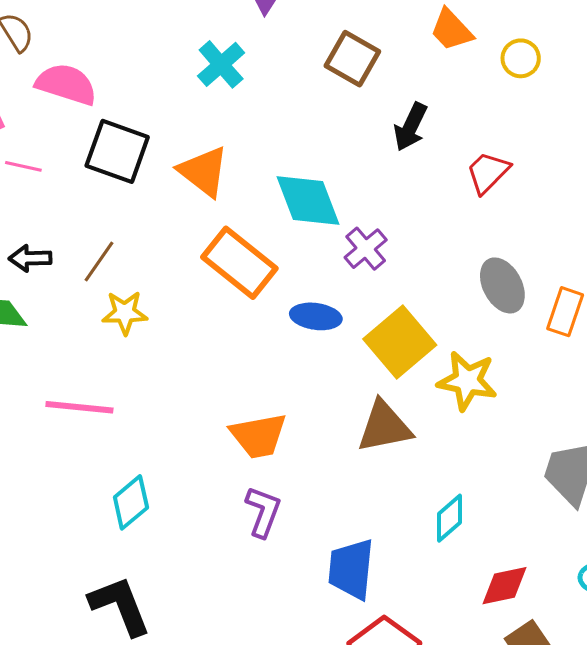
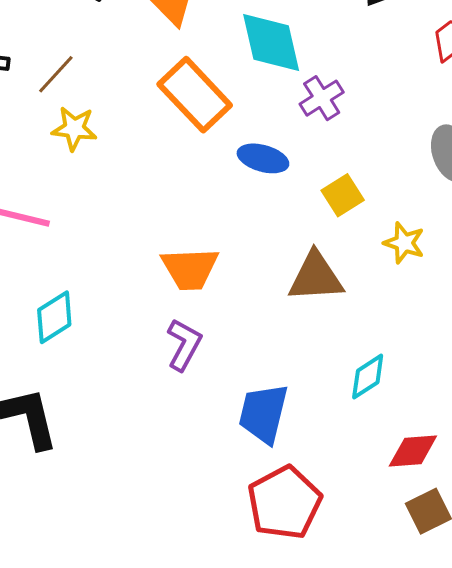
yellow square: (400, 342) -> (343, 195), size x0.6
yellow star: (467, 381) -> (404, 243), size x0.7

